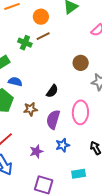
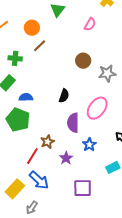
green cross: (25, 43) -> (15, 58), moved
brown star: (30, 109) -> (47, 142), moved
pink ellipse: (80, 112) -> (97, 108), turned 50

